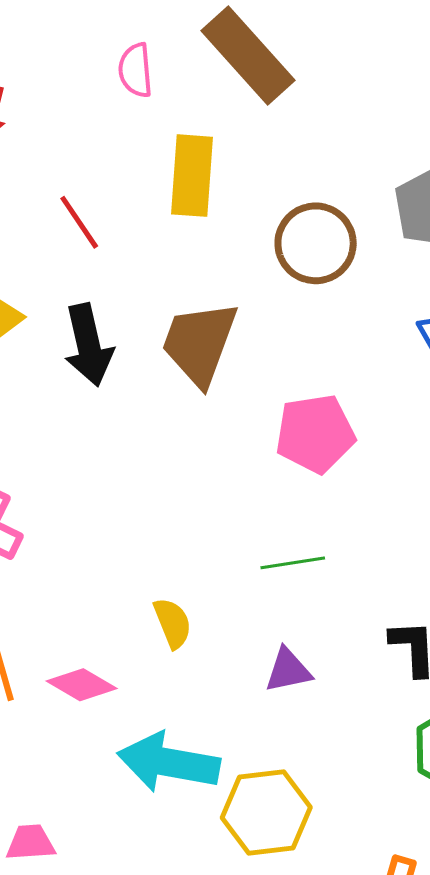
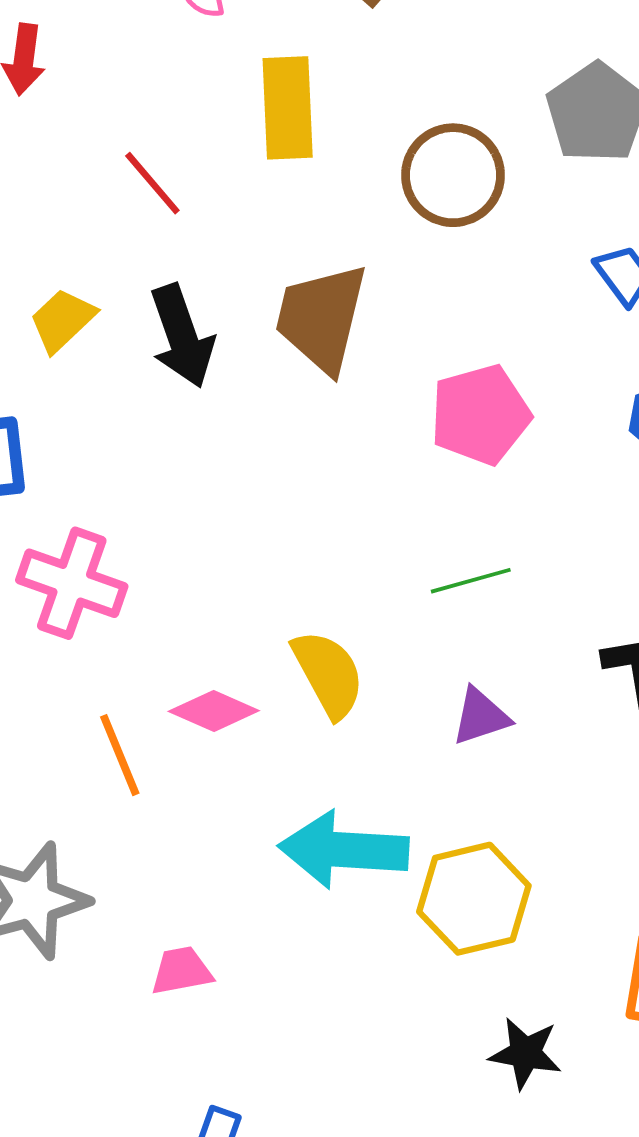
yellow semicircle: (173, 623) -> (328, 674), size x1.4
pink diamond: (82, 685) -> (214, 711), moved

